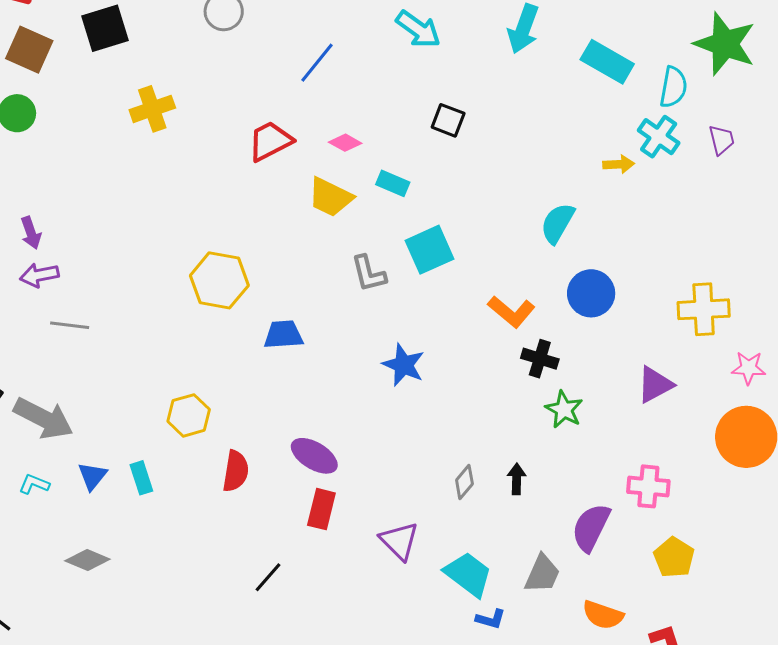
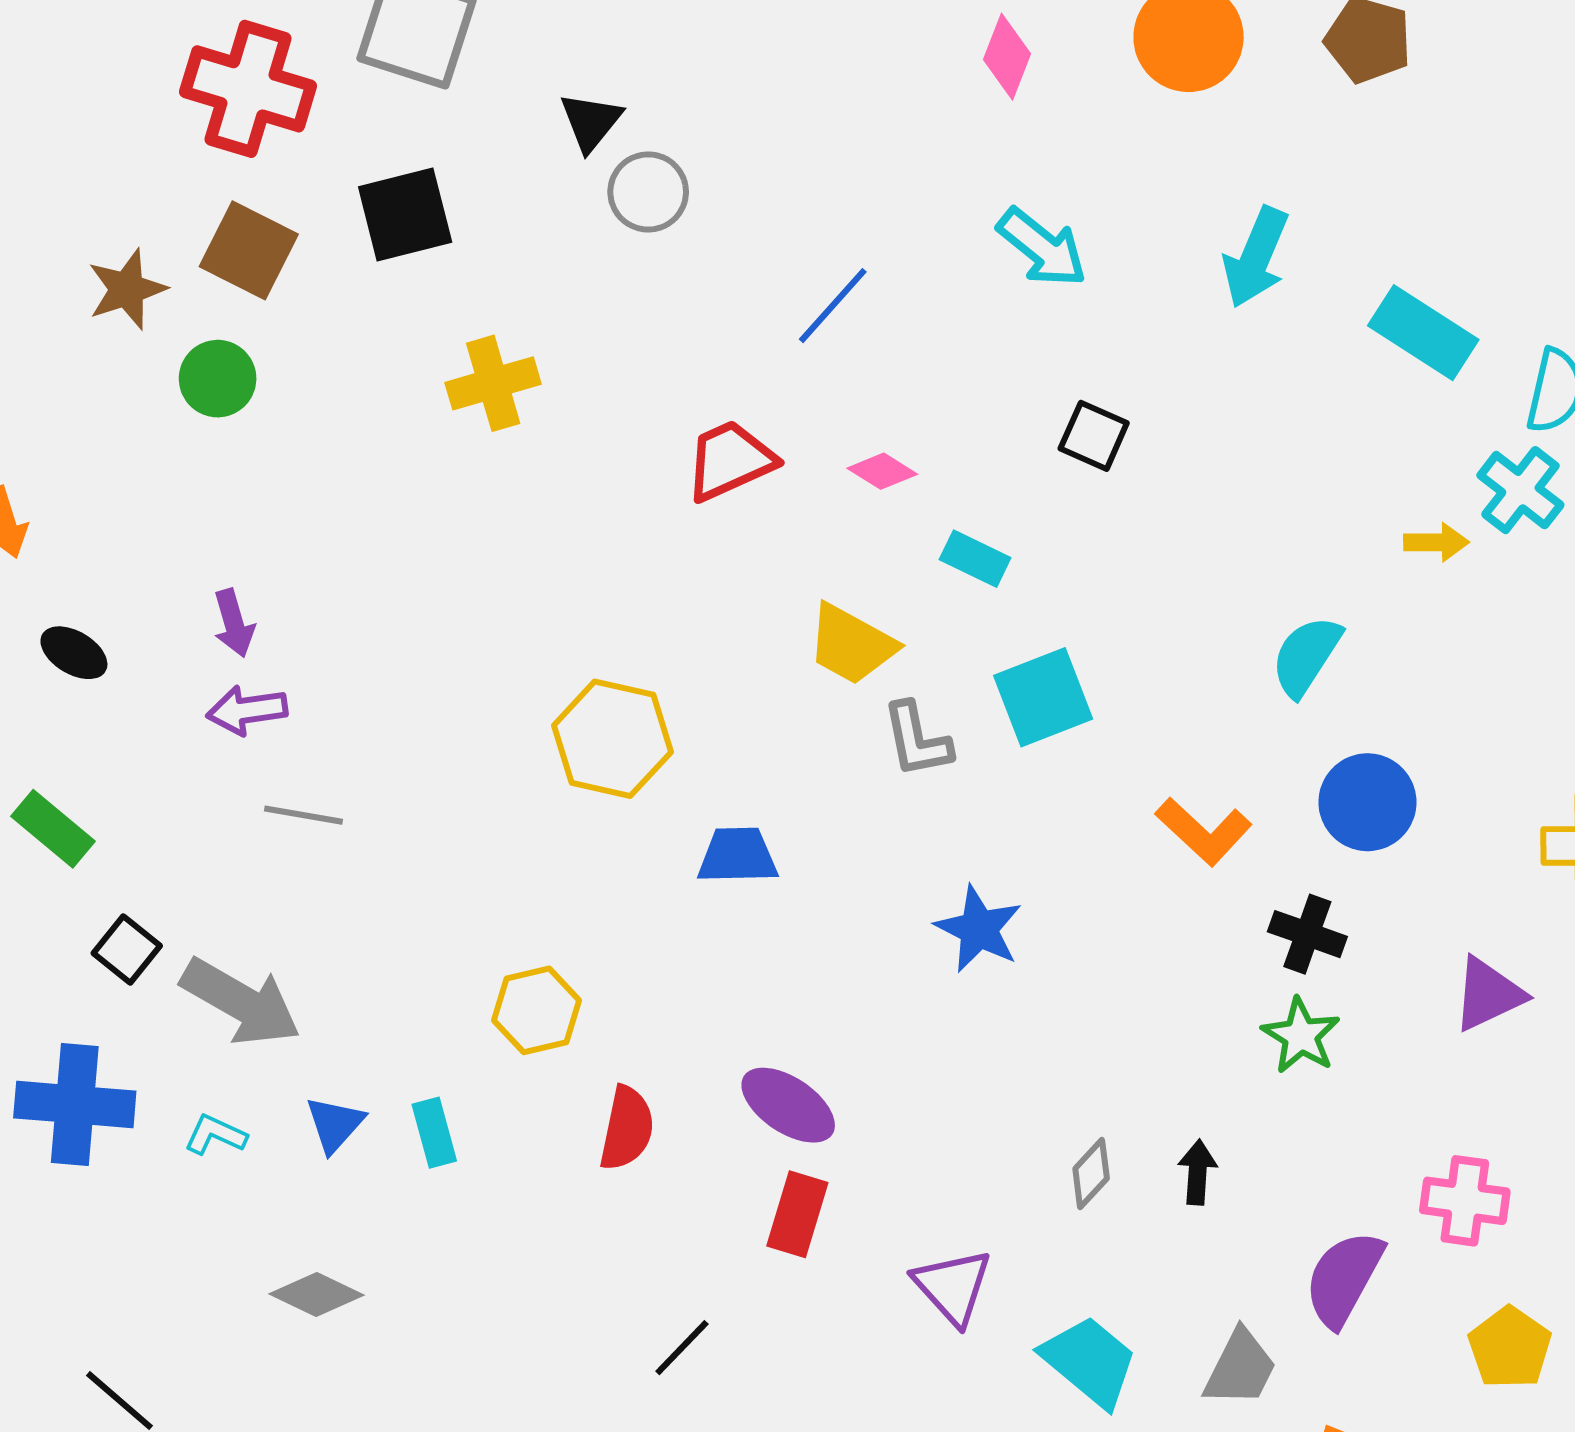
yellow trapezoid: (330, 197) -> (851, 644), moved
black cross: (540, 359) -> (1307, 934), moved

